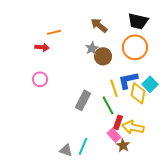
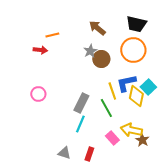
pink circle: (40, 79) -> (38, 94), moved
red rectangle: (118, 122) -> (89, 154), moved
brown star: (123, 145) -> (142, 140), moved
cyan line: (83, 146) -> (80, 124), moved

